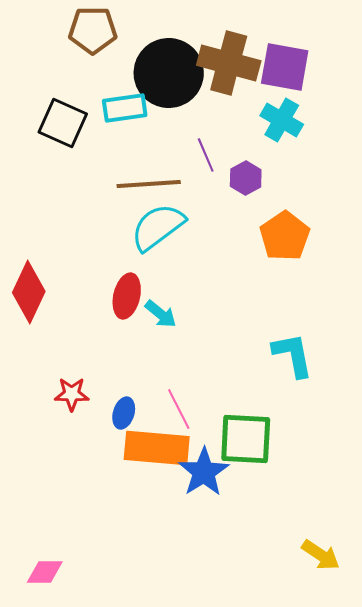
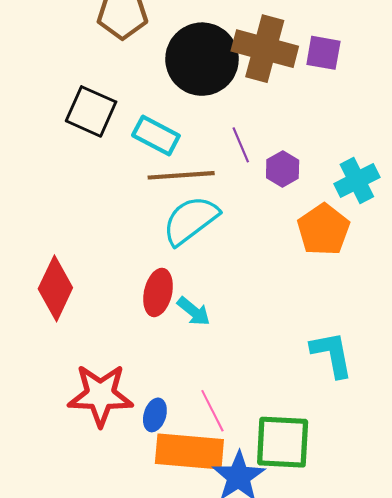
purple square: (285, 67) -> (323, 53), size x0.7
cyan rectangle: (125, 108) -> (156, 135), moved, turned 36
cyan cross: (282, 120) -> (357, 181), moved, turned 33
red star: (72, 394) -> (100, 395), size x1.8

